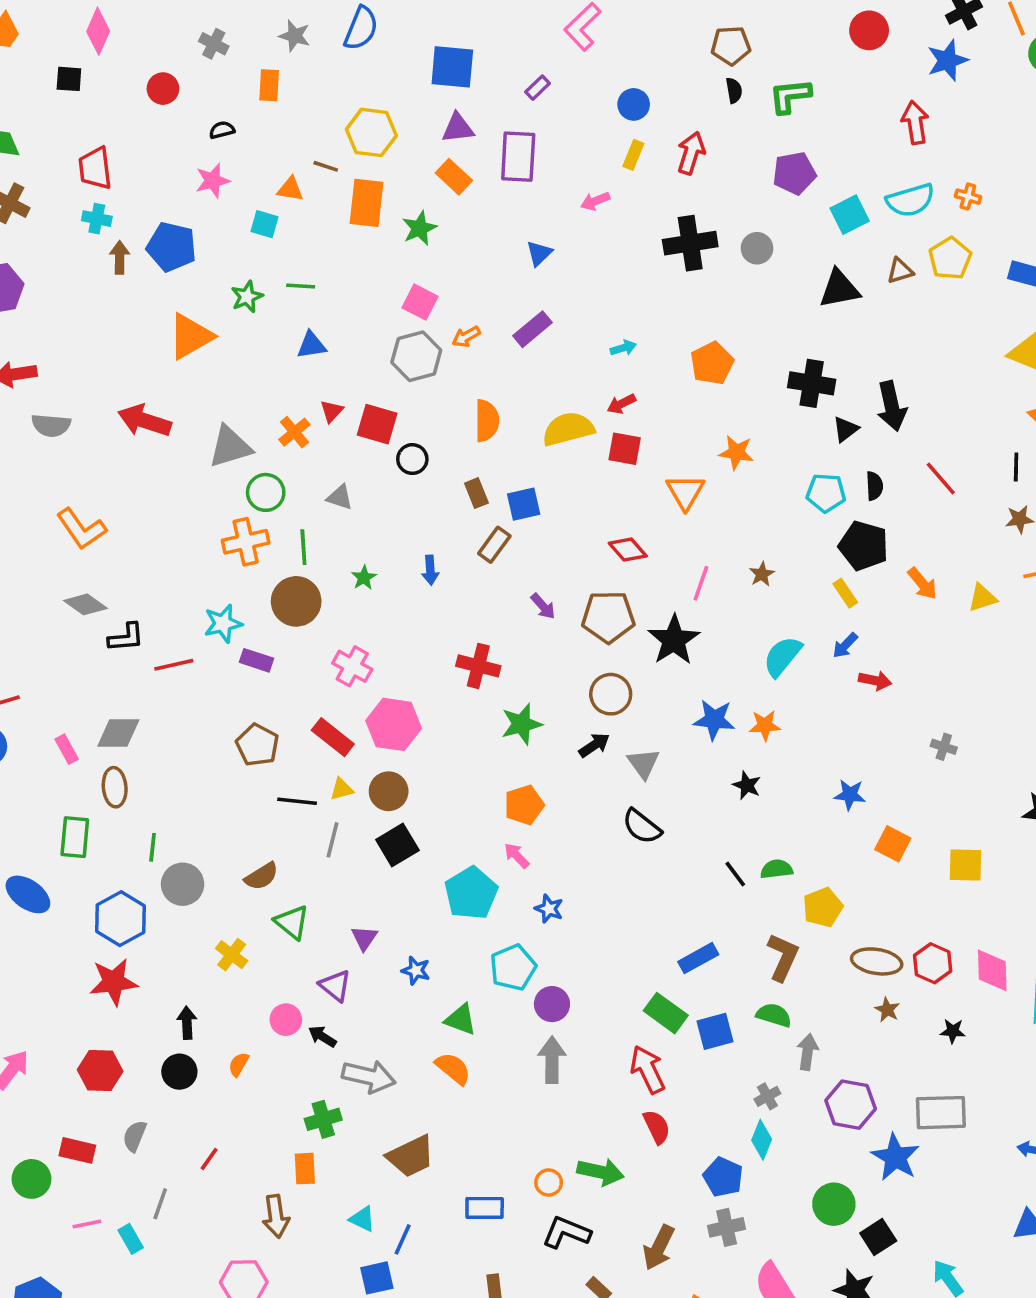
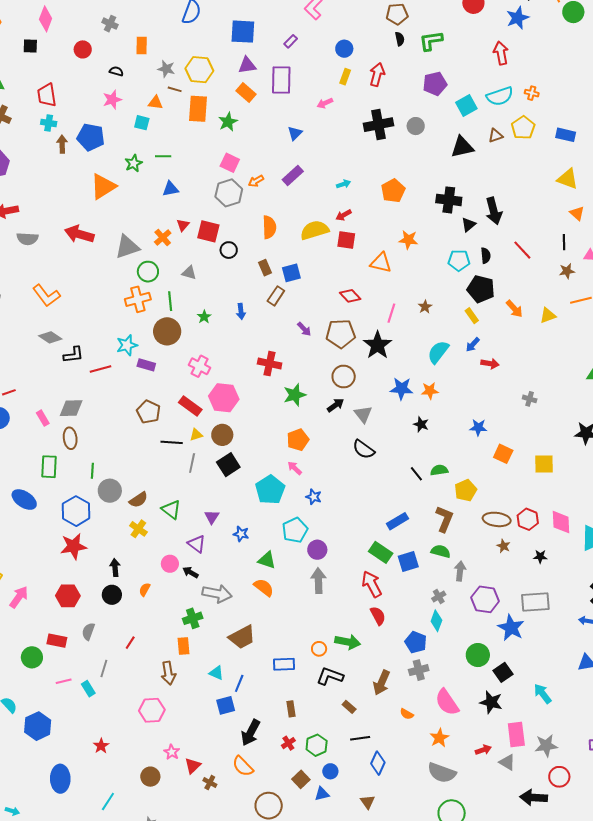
gray star: (295, 36) -> (166, 69), moved
black semicircle: (222, 130) -> (116, 71), turned 32
orange triangle: (685, 492) -> (381, 263), turned -45
brown semicircle: (262, 876) -> (138, 500), moved

